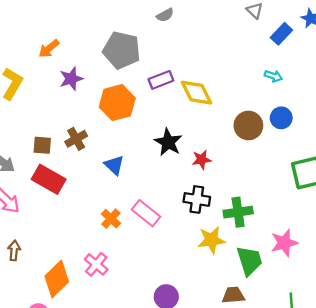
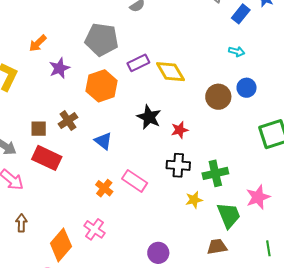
yellow star: (211, 240) -> (194, 200), size x0.7

